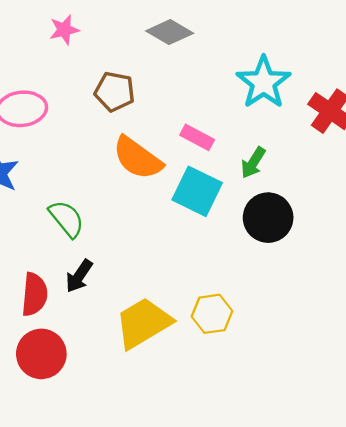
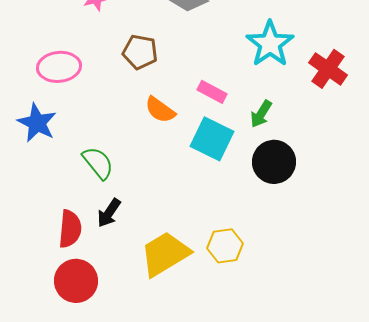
orange semicircle: (138, 158) -> (160, 110), size x0.7

